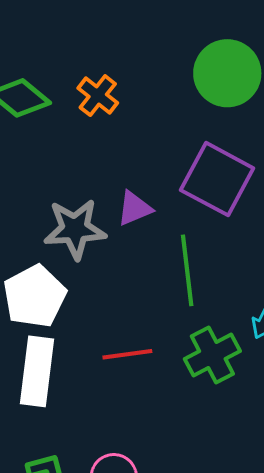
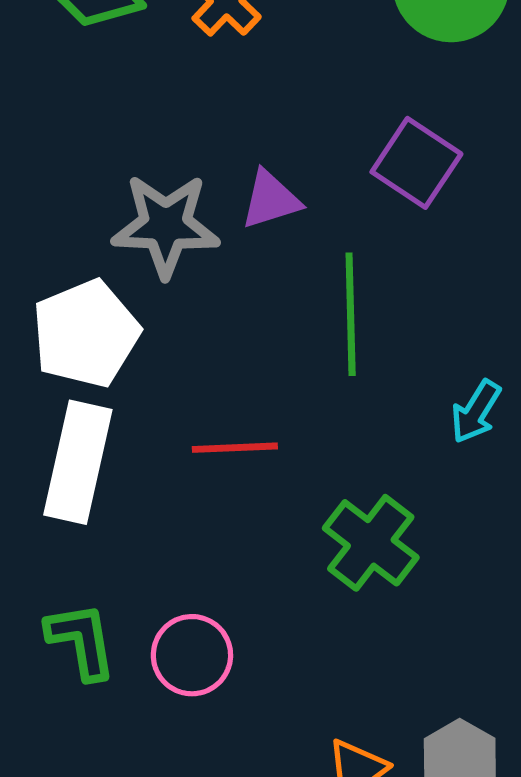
purple square: (217, 179) -> (416, 163), size x0.7
green cross: (212, 355) -> (371, 543), moved, turned -30

